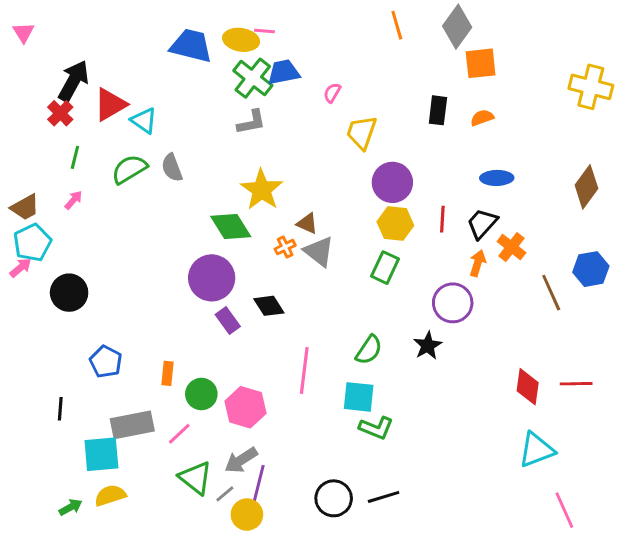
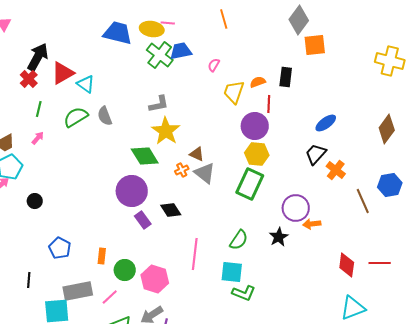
orange line: (397, 25) -> (224, 19), moved
orange semicircle: (482, 118) -> (258, 82), moved
gray L-shape: (251, 122) -> (159, 104), moved
blue ellipse: (497, 178) -> (326, 123), turned -35
red line: (442, 219) -> (269, 104), moved
orange arrow: (478, 263) -> (312, 224), moved, turned -114
green rectangle: (385, 268) -> (250, 184), size x1.4
black circle: (69, 293) -> (35, 201), size x0.6

